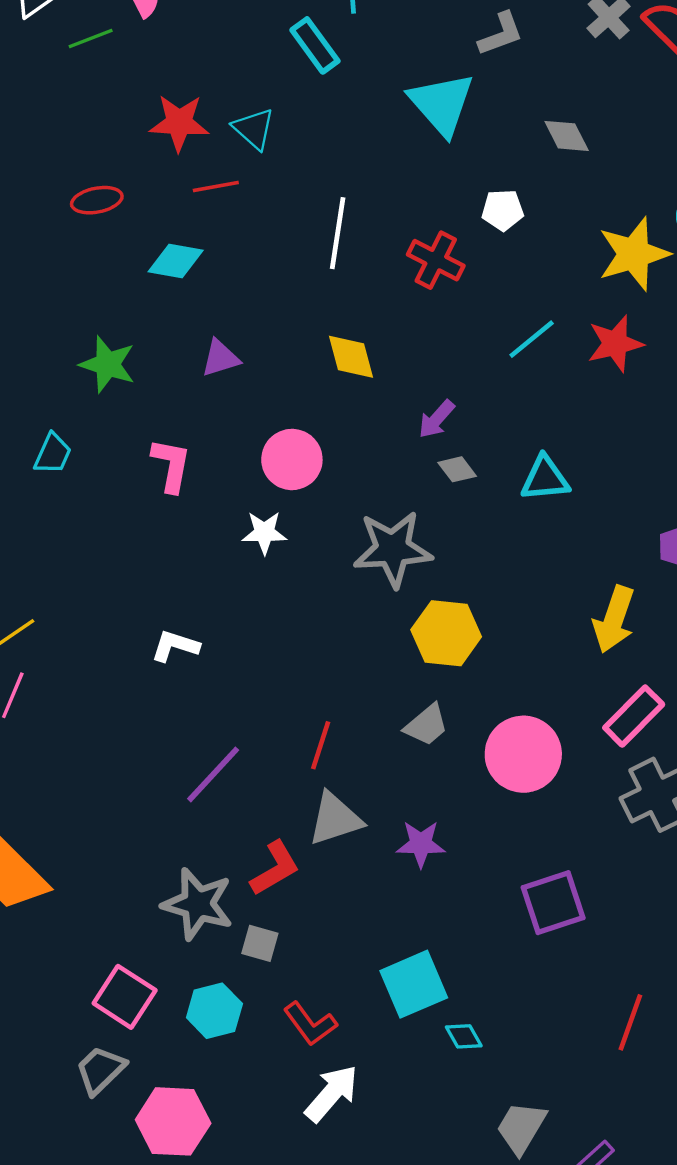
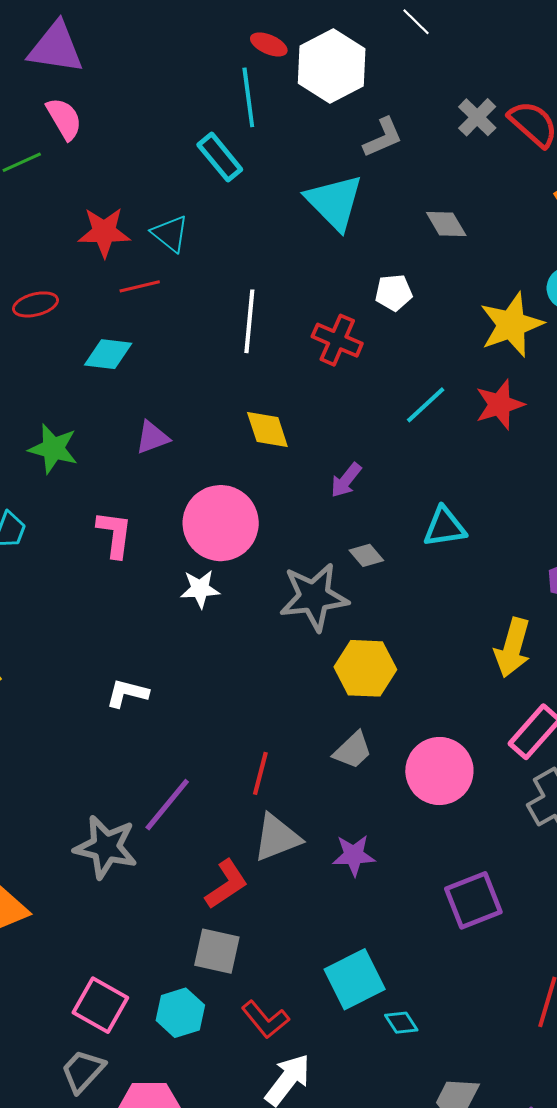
pink circle: (292, 459) -> (221, 523), size x1.4
gray diamond: (457, 469) -> (366, 555), moved
gray star: (198, 904) -> (106, 847), moved
gray square: (260, 943) -> (217, 951), size x1.4

